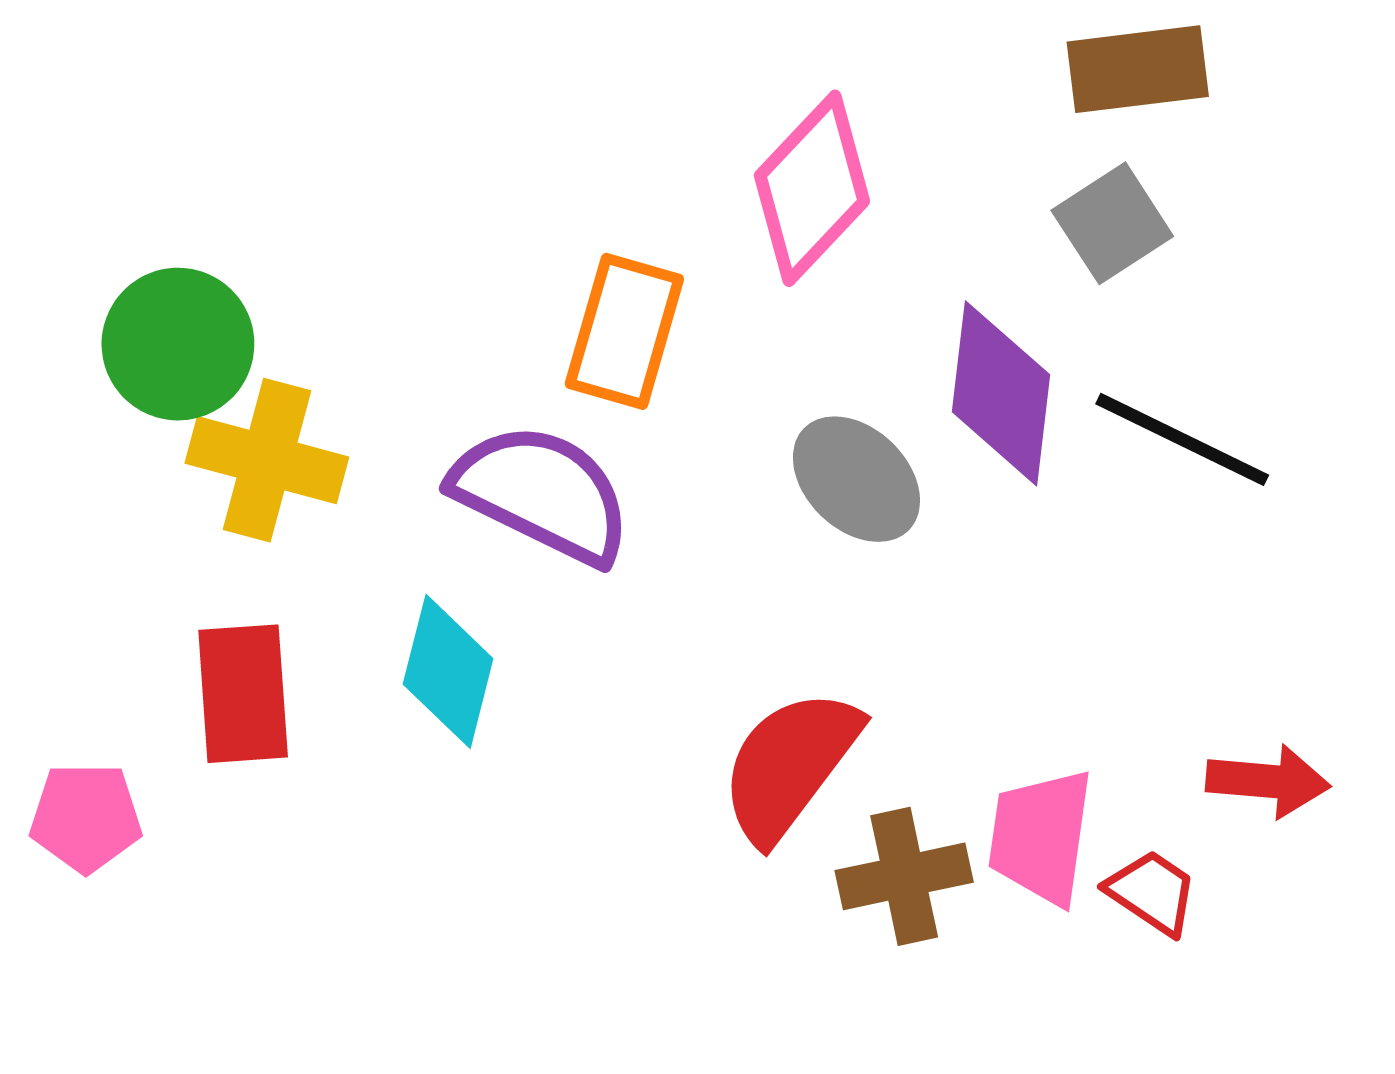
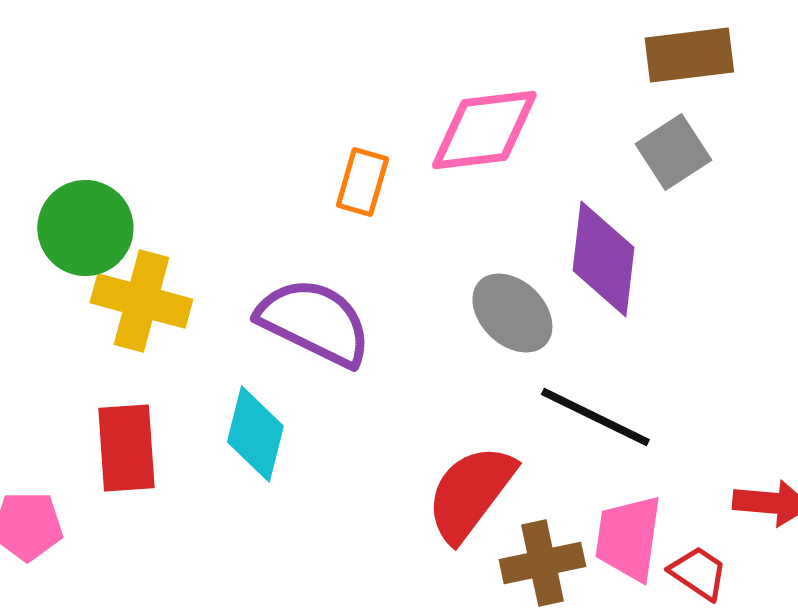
pink diamond: (812, 188) -> (484, 130), turned 40
orange rectangle: (624, 331) -> (362, 182), moved, size x0.7
black line: (1182, 439) -> (595, 417), moved

